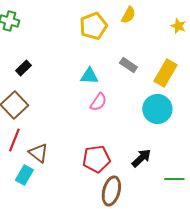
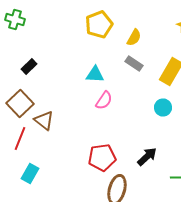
yellow semicircle: (128, 15) -> (134, 38), moved
cyan circle: (157, 109) -> (163, 108), size x0.6
brown triangle: (38, 153) -> (44, 120), moved

